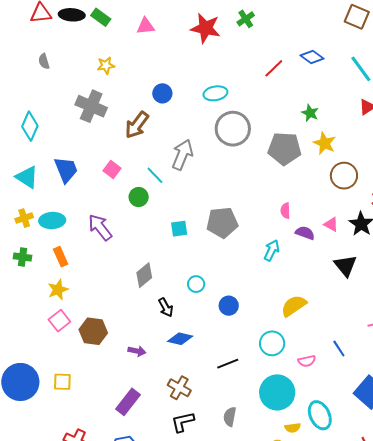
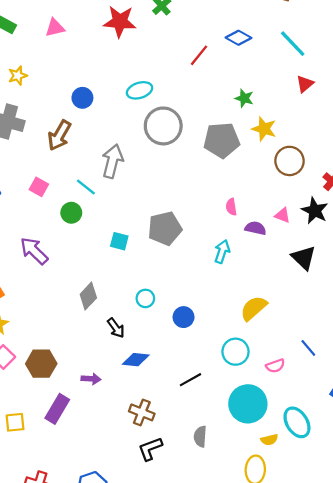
cyan square: (179, 229) -> (119, 241), turned 30
purple rectangle: (128, 402) -> (57, 409), moved

